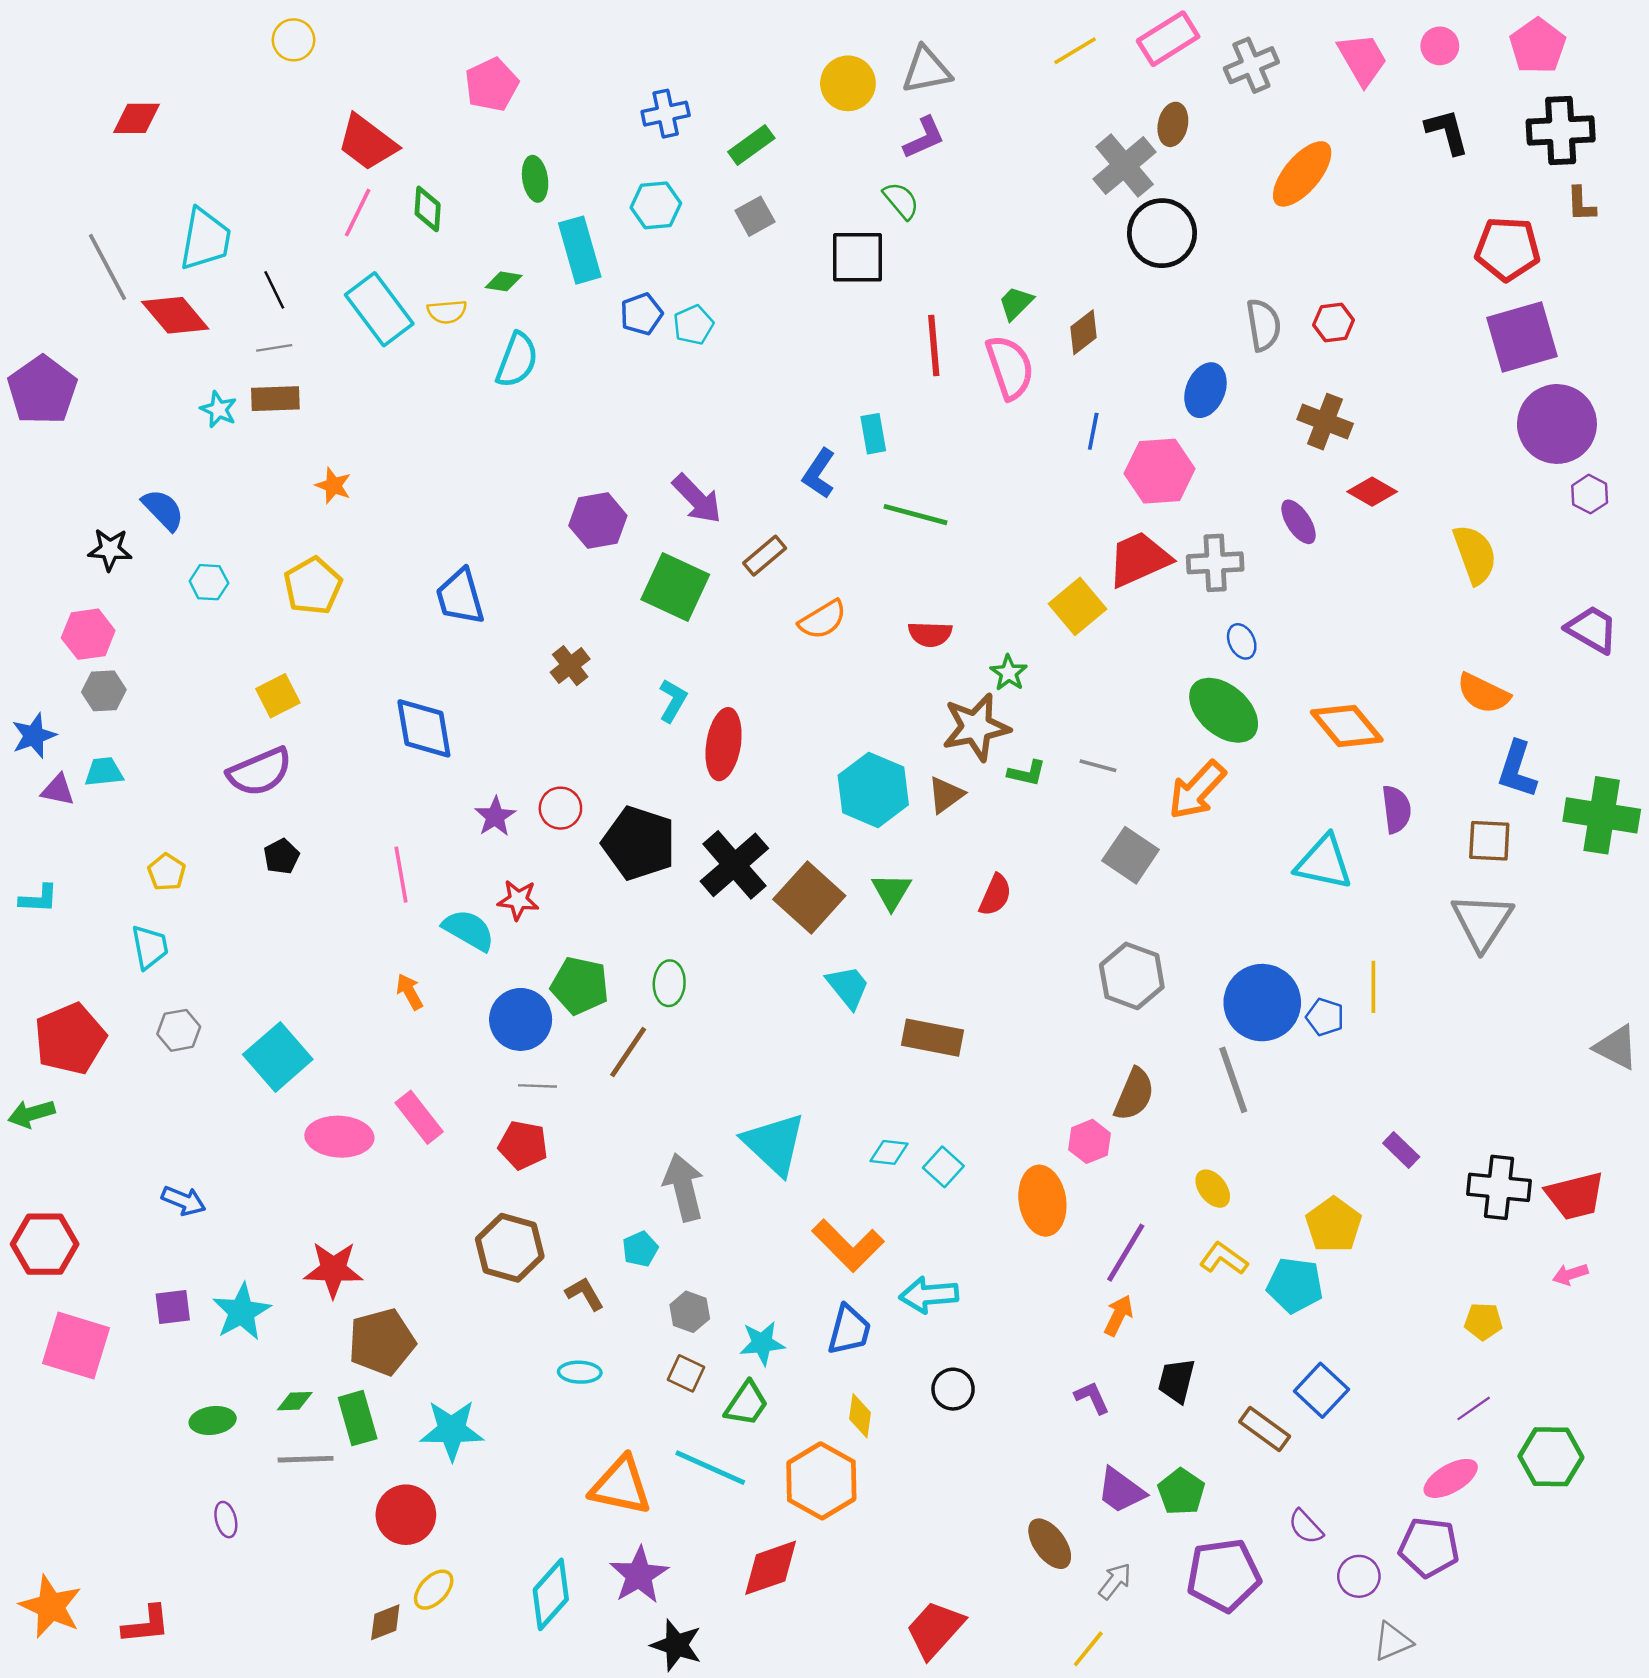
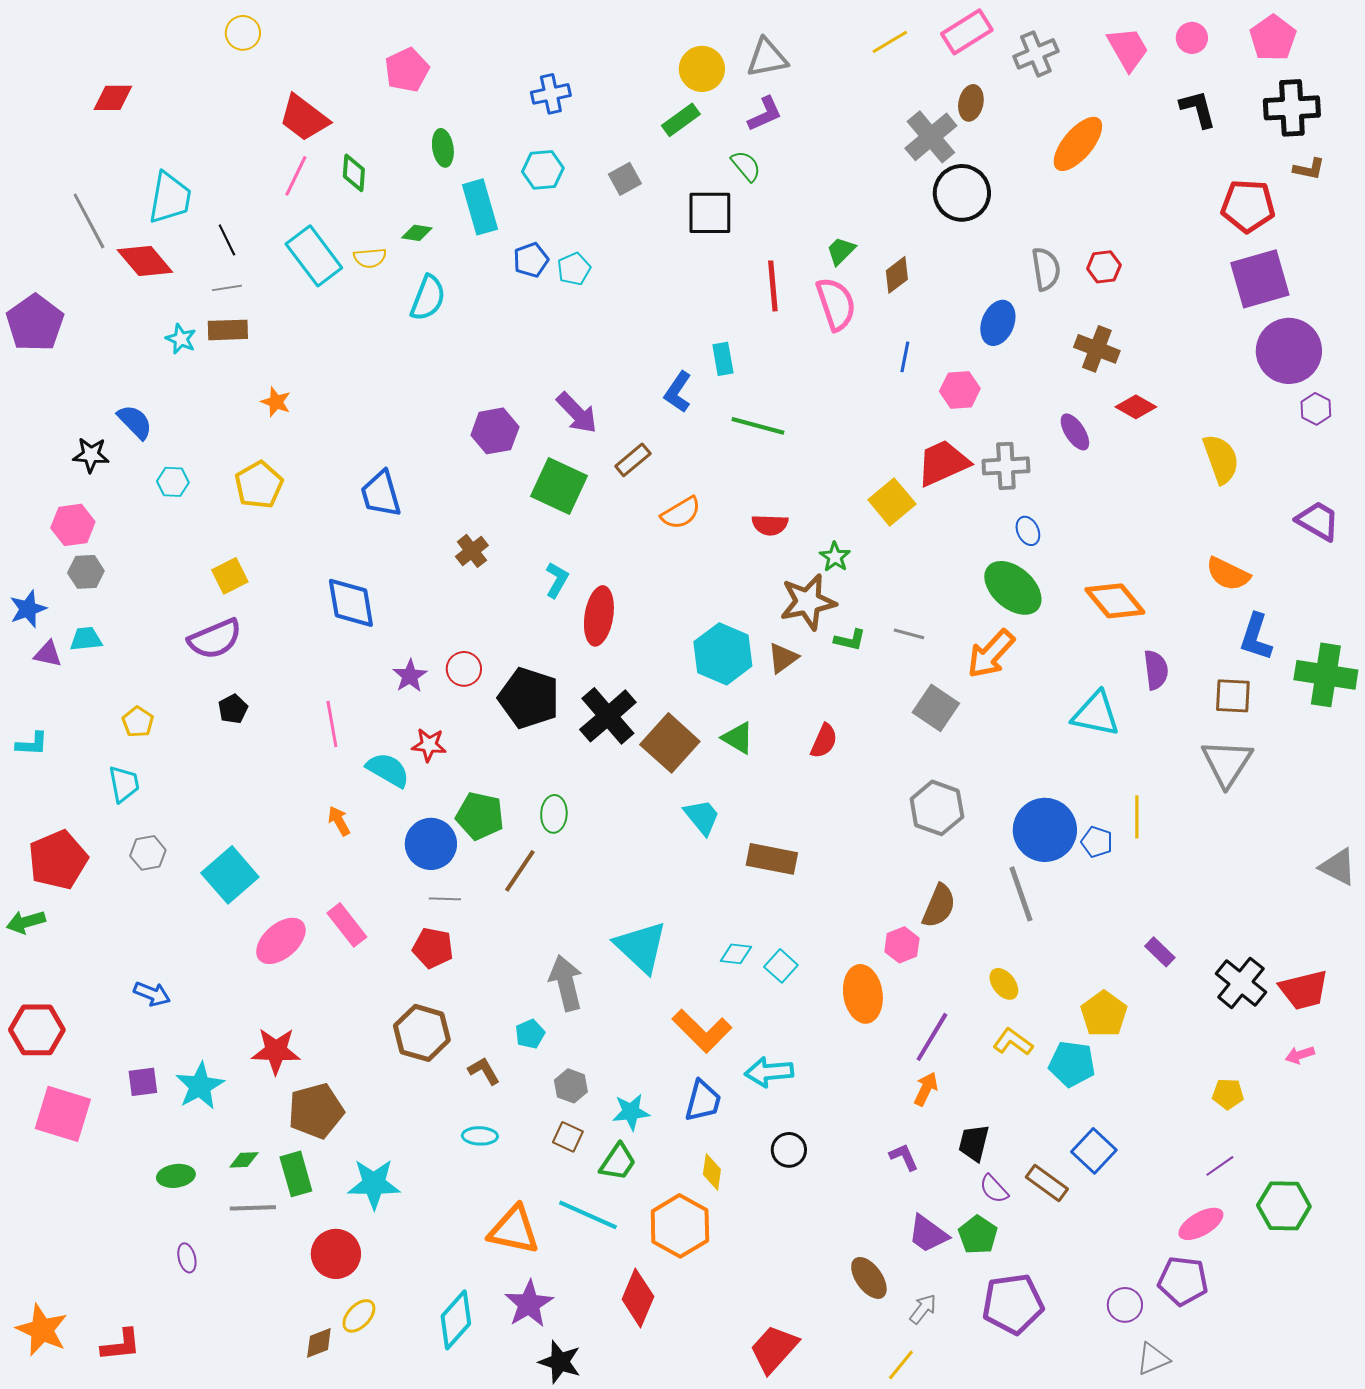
green rectangle: (751, 145) -> (681, 120), moved
brown L-shape: (1581, 204) -> (1309, 169), turned -76
pink hexagon: (1160, 471) -> (960, 390), size x0.7
green triangle: (891, 891) -> (738, 738), turned -30
pink ellipse: (339, 1137) -> (281, 941), turned -44
black cross: (1499, 1187) -> (1241, 983), turned 33
purple semicircle: (1306, 1527) -> (994, 1189), moved
red diamond: (771, 1568) -> (638, 1298), turned -48

